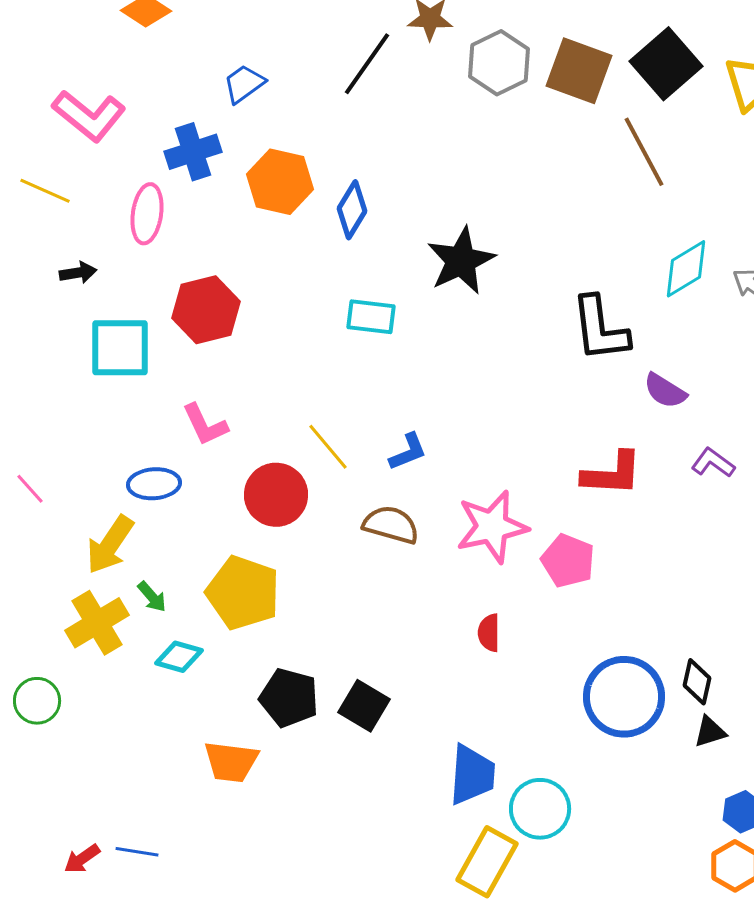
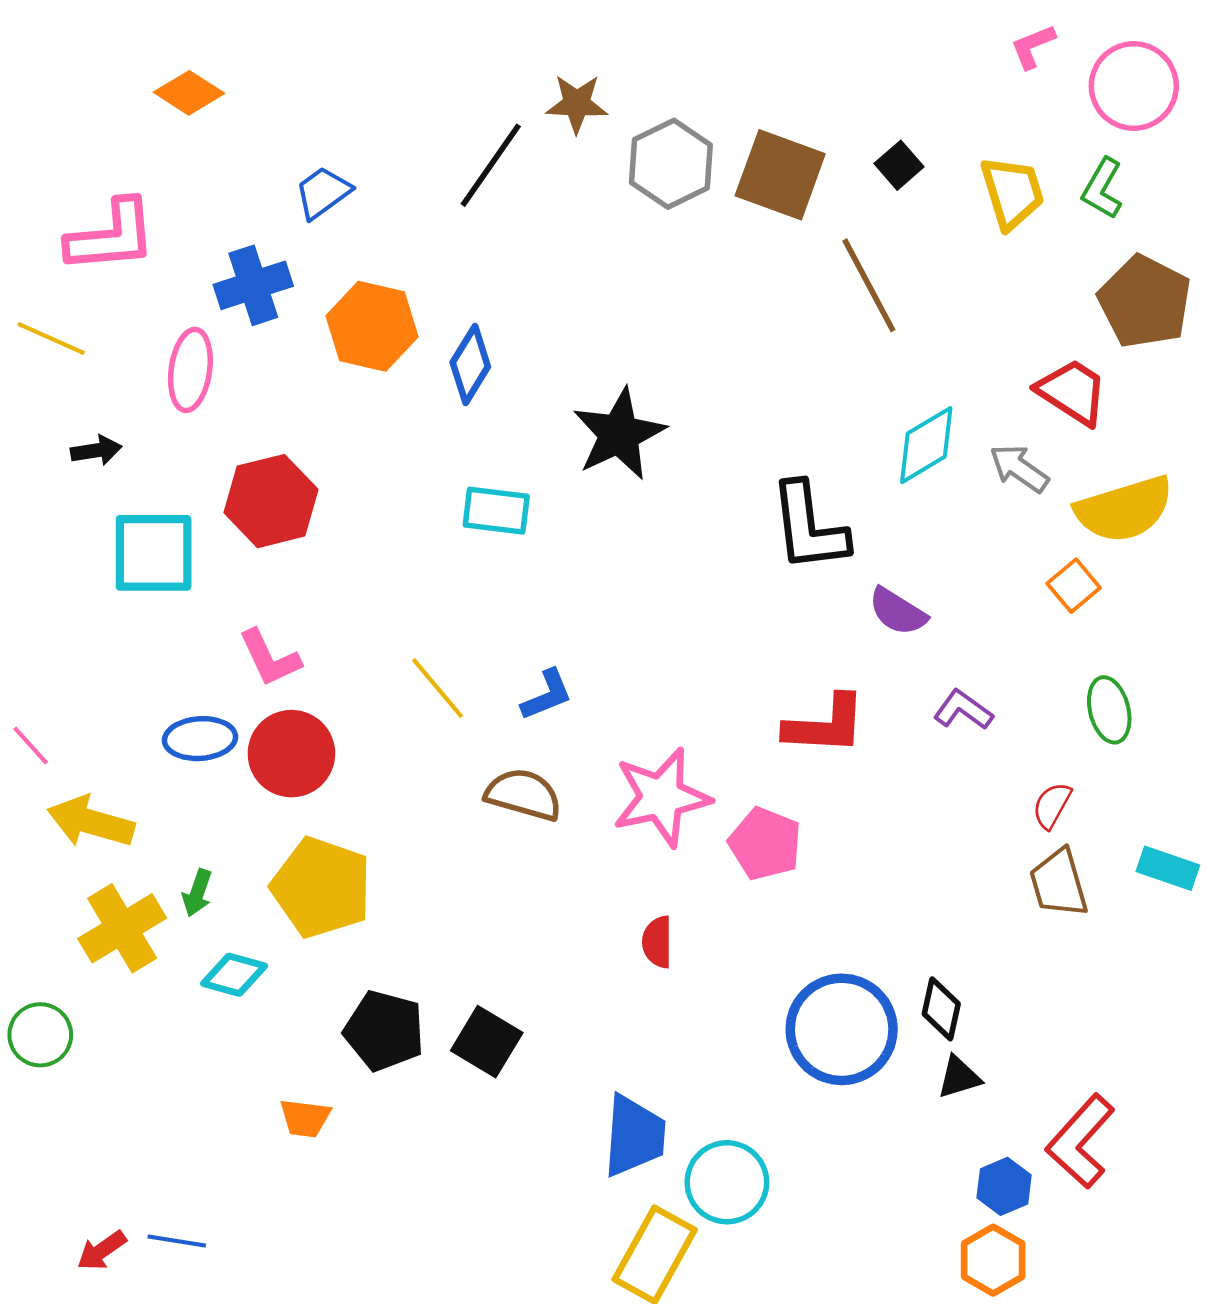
black square: (666, 64) -> (899, 165), size x0.5
pink L-shape: (89, 116) -> (111, 236), turned -44
red circle: (276, 495) -> (291, 754), moved
yellow arrow: (110, 545) -> (91, 822), moved, turned 72
green arrow: (152, 597) -> (197, 893), turned 60
orange trapezoid: (231, 762) -> (305, 1118), size x0.7

